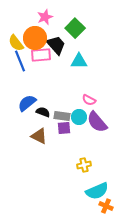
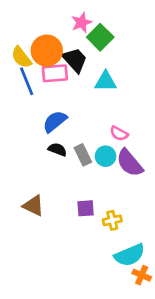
pink star: (45, 17) -> (82, 23), moved
blue semicircle: (27, 103) -> (55, 121), moved
gray rectangle: (62, 116) -> (83, 155), turned 56
purple square: (64, 128) -> (86, 208), moved
brown triangle: (39, 136) -> (33, 206), moved

